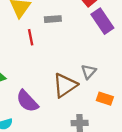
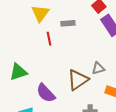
gray triangle: (89, 72) -> (98, 68), turned 32

